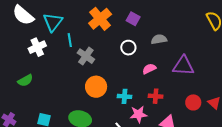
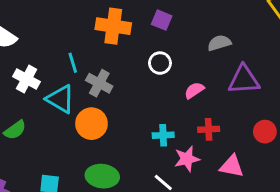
orange cross: (100, 19) -> (113, 26), turned -35
cyan triangle: (53, 22) -> (60, 99), moved, turned -30
gray semicircle: (159, 39) -> (219, 43), moved
white cross: (37, 47) -> (27, 79), turned -30
orange circle: (96, 87) -> (91, 124), moved

